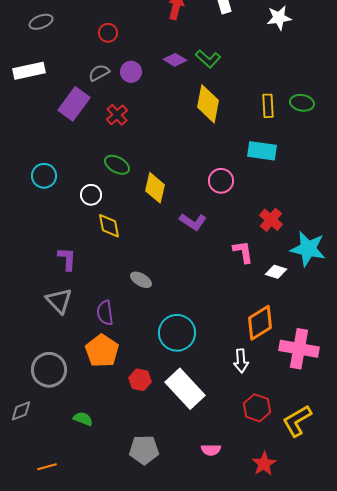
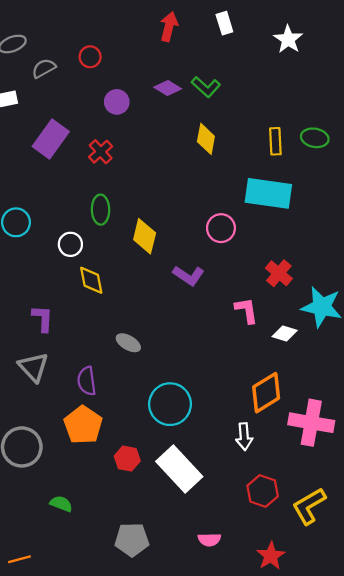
white star: (279, 18) -> (288, 39), turned -30
gray semicircle: (99, 73) -> (44, 68), moved
yellow diamond: (208, 104) -> (206, 139), size x0.7
cyan rectangle: (262, 151) -> (268, 193), size x1.4
green ellipse: (117, 165) -> (101, 210), turned 60

